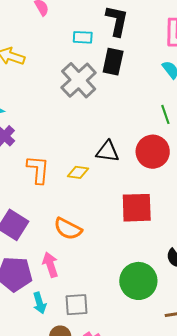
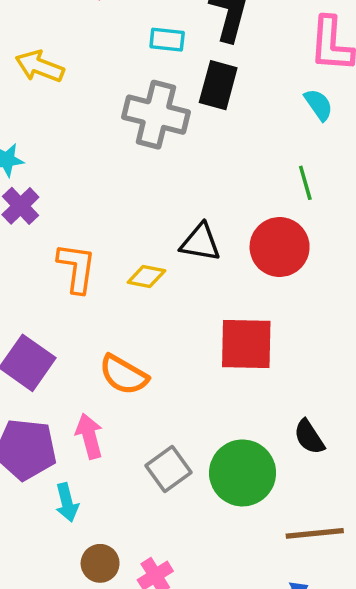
gray cross: (79, 80) -> (156, 115), turned -36
gray square: (77, 305) -> (169, 469), moved, turned -35

